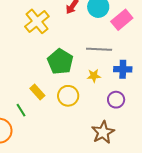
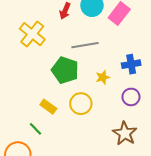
gray line: (99, 49) -> (85, 45), moved

